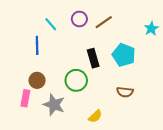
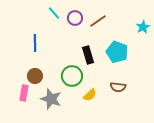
cyan line: (51, 24) -> (54, 13), moved
yellow semicircle: (95, 116) -> (90, 95), moved

